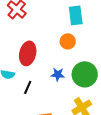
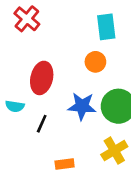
blue star: (58, 74) -> (82, 106), size x1.5

